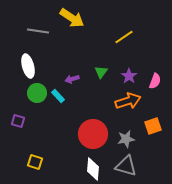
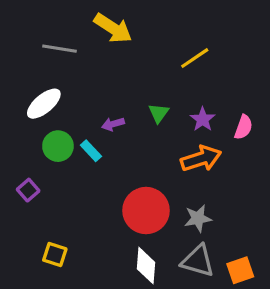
white ellipse: (28, 66) -> (44, 104), turned 65
purple square: (18, 121) -> (28, 190), turned 32
orange square: (153, 126) -> (240, 270), moved

